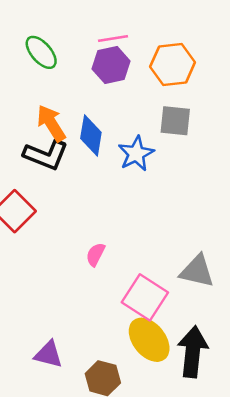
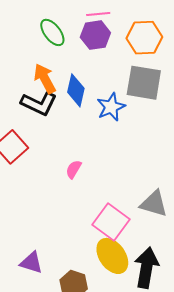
green ellipse: (41, 52) -> (52, 32), moved
gray square: (175, 121) -> (144, 83), size x1.4
pink semicircle: (95, 254) -> (74, 169), moved

